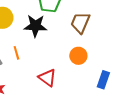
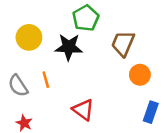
orange circle: (78, 56) -> (140, 75), moved

